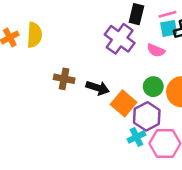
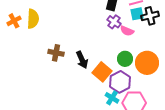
purple cross: (120, 39) -> (114, 22), moved, size x0.6
black arrow: (98, 88) -> (82, 60), turned 48
cyan cross: (136, 137) -> (112, 98), turned -32

